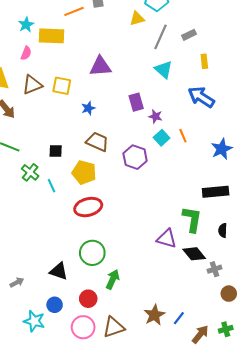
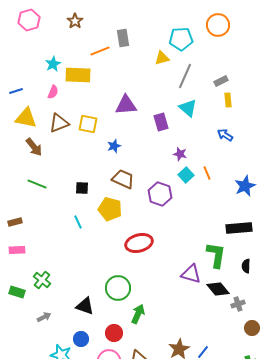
gray rectangle: (189, 35) -> (221, 81), moved
blue arrow: (201, 97) -> (225, 135), size x0.6
purple rectangle: (136, 102) -> (161, 122), moved
green cross: (30, 172) -> (42, 280), moved
red ellipse: (88, 207) -> (139, 243), moved

